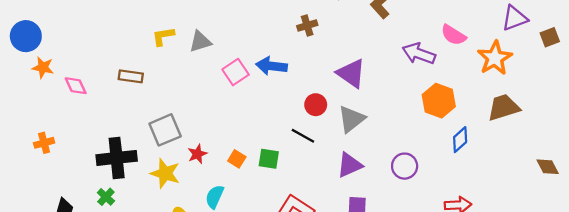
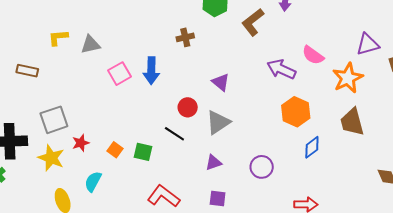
blue arrow: (271, 66) -> (151, 71), turned -100
purple triangle: (351, 73) -> (221, 82), size x0.7
brown trapezoid: (504, 107) -> (352, 122), turned -92
purple triangle: (350, 165) -> (213, 163), size x0.7

